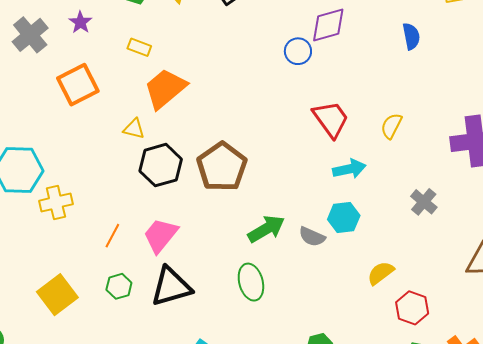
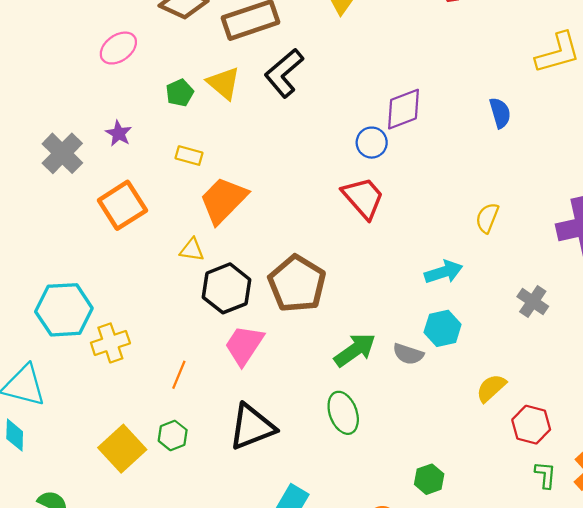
red trapezoid: (331, 119) -> (363, 198), moved
pink trapezoid: (160, 235) -> (244, 345), moved
green hexagon: (119, 286) -> (173, 435), moved

